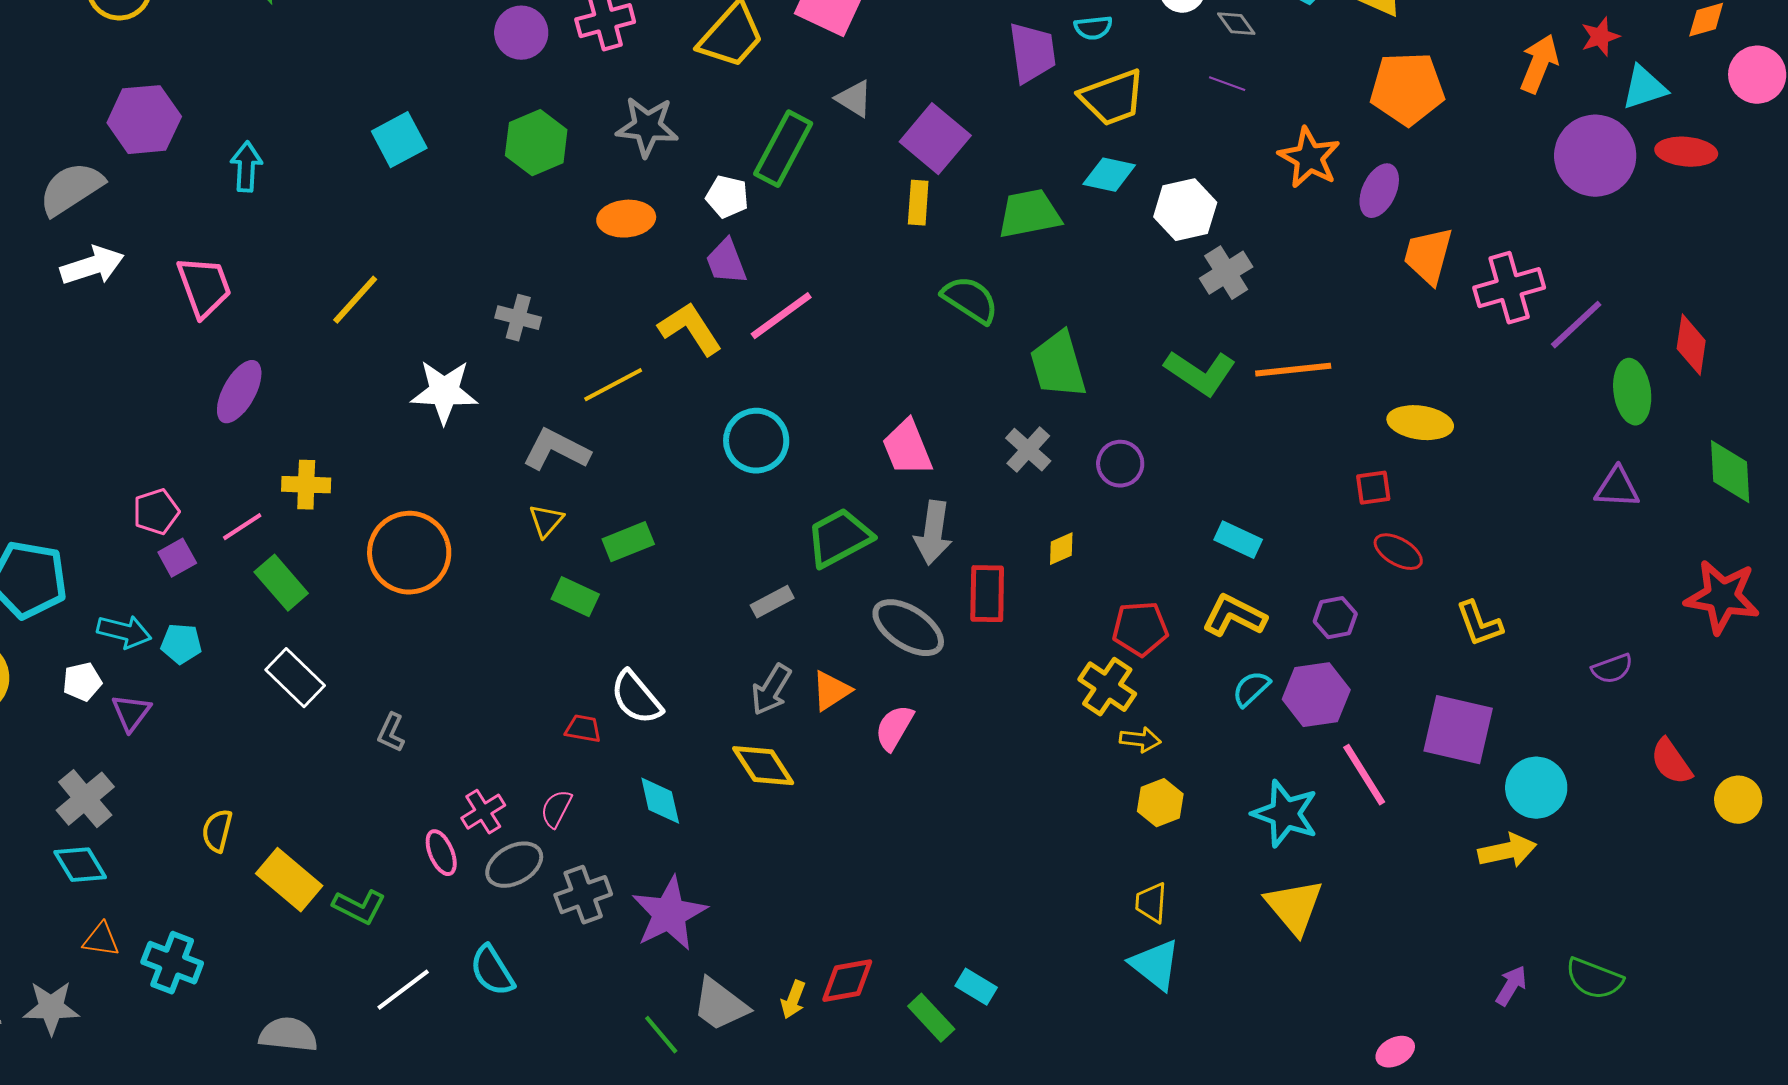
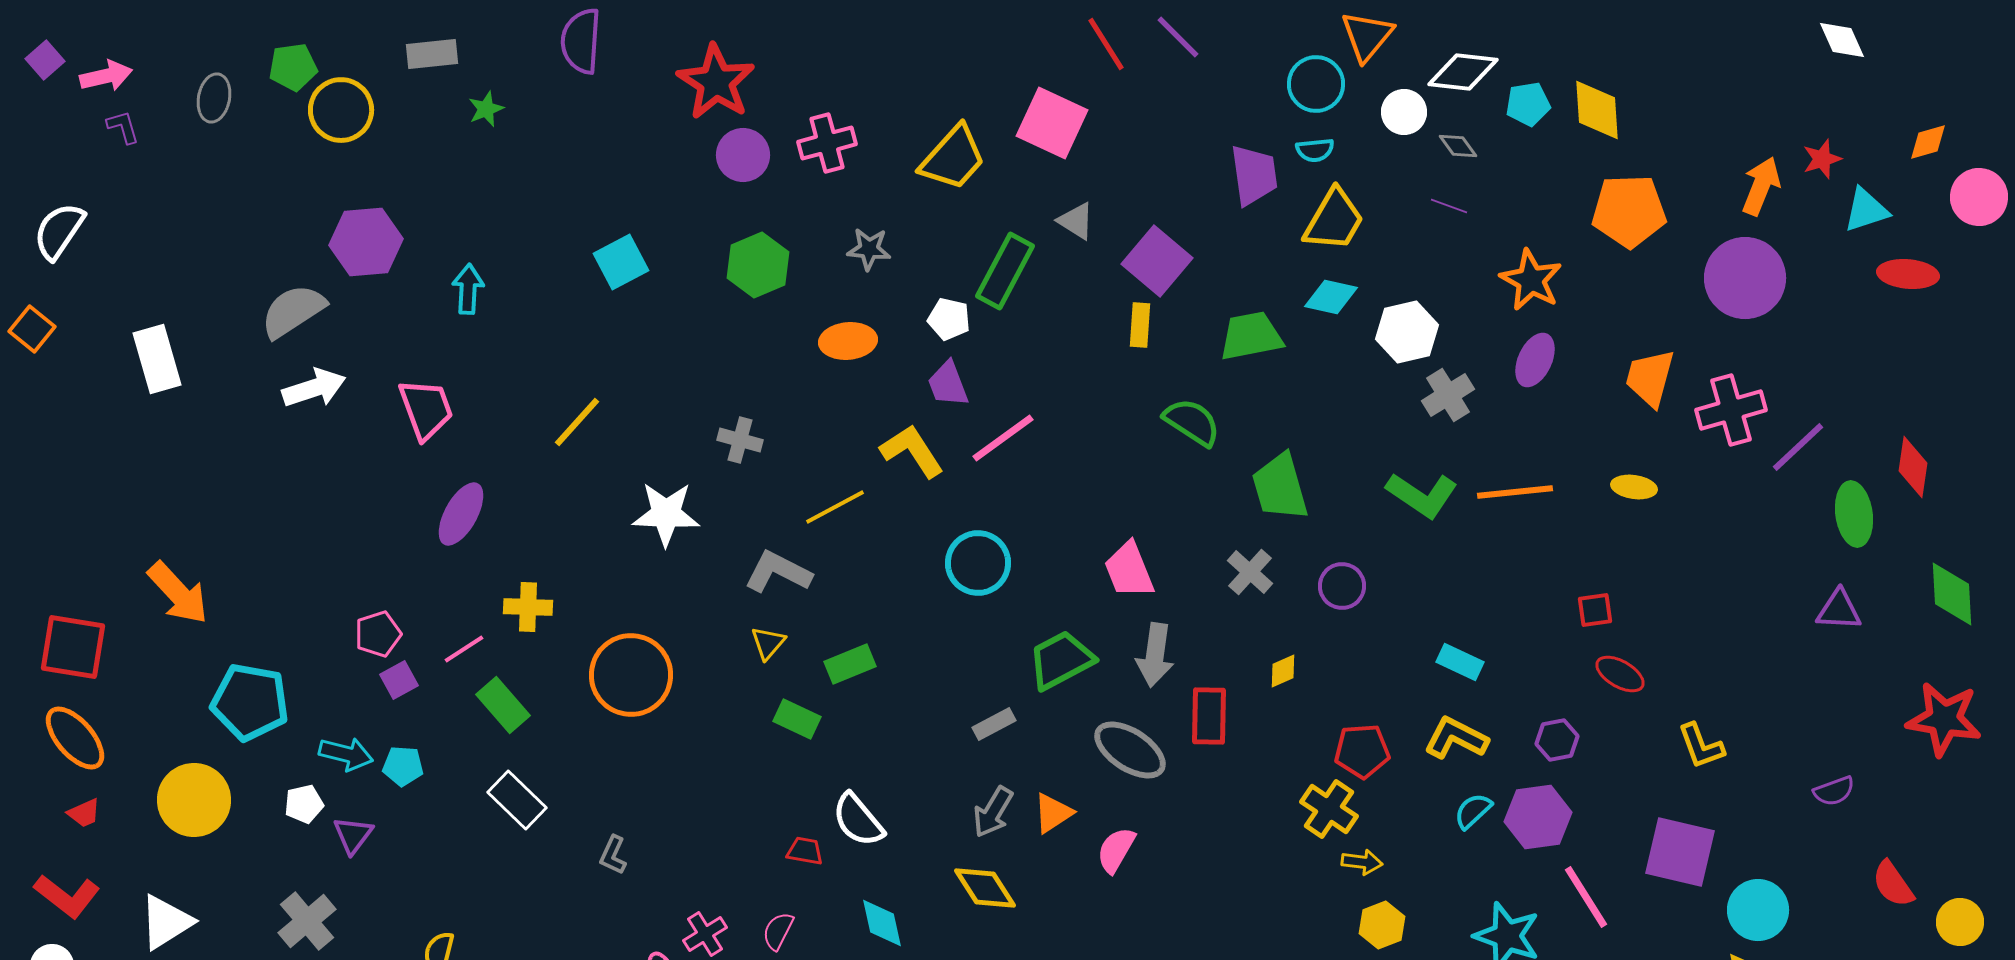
yellow trapezoid: (1112, 98) -> (1334, 220), turned -40
gray star: (647, 127) -> (869, 249), size x0.7
purple circle: (1595, 156) -> (1745, 278), moved
purple ellipse: (1379, 191) -> (1535, 360), moved
yellow ellipse: (1420, 423) -> (1634, 487), moved, size x0.7

